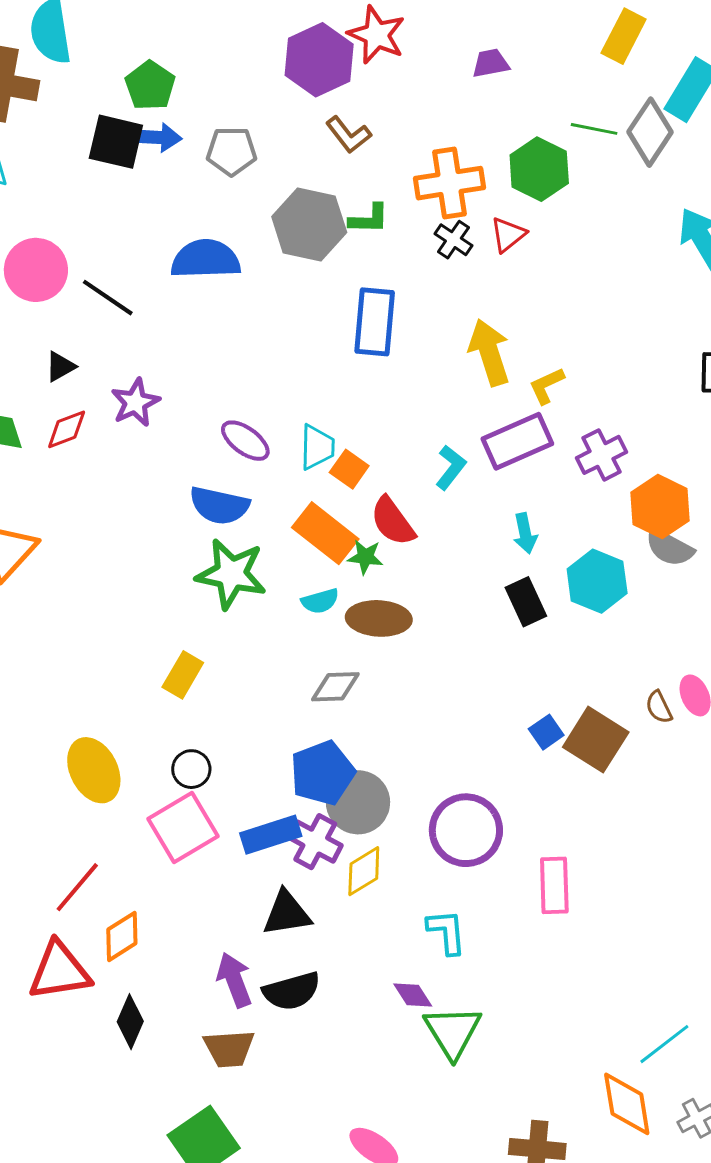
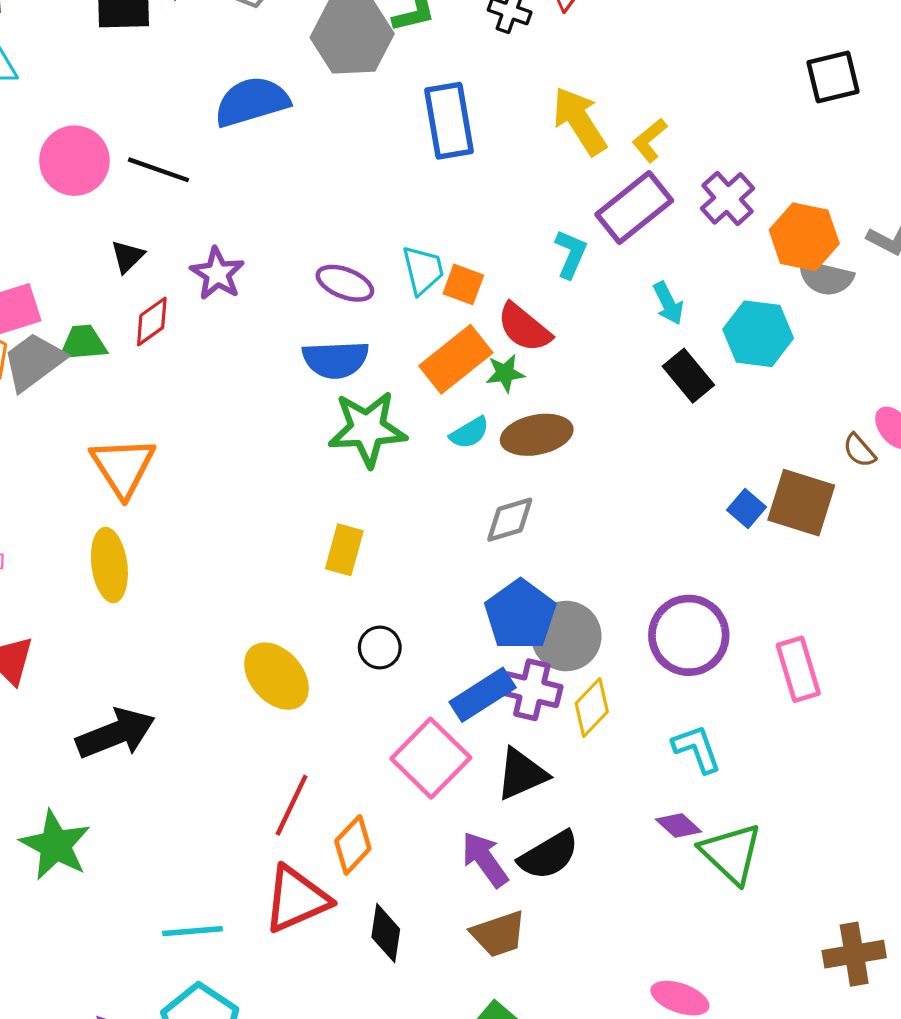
orange rectangle: (325, 533) -> (456, 359), turned -62
pink square: (183, 828) -> (431, 758), moved

